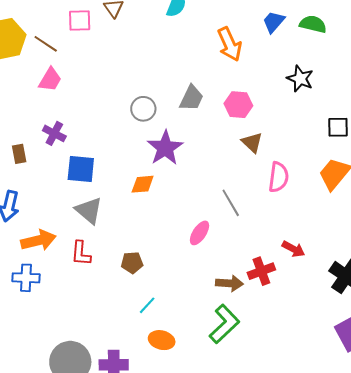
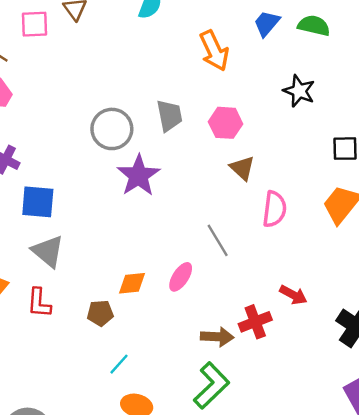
gray trapezoid: (192, 98) -> (169, 116), turned -36
gray circle: (143, 109) -> (112, 129), size x1.4
orange diamond: (143, 184) -> (132, 283), moved

